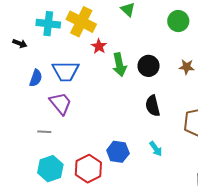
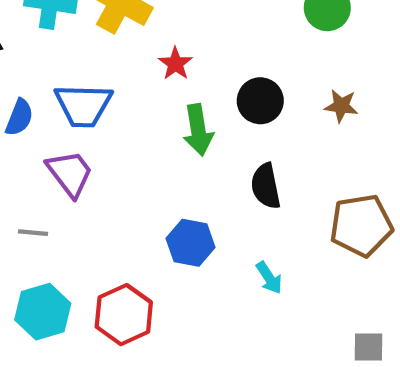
red star: (99, 46) -> (175, 64), moved
green arrow: (119, 65) -> (198, 130), moved
blue hexagon: (118, 152) -> (191, 243), moved

